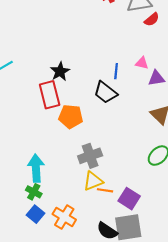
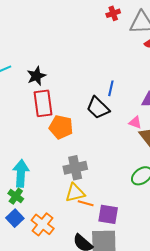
pink triangle: (142, 63) -> (135, 122), moved
black star: (60, 72) -> (36, 76), moved
purple square: (129, 199) -> (108, 214), turned -30

